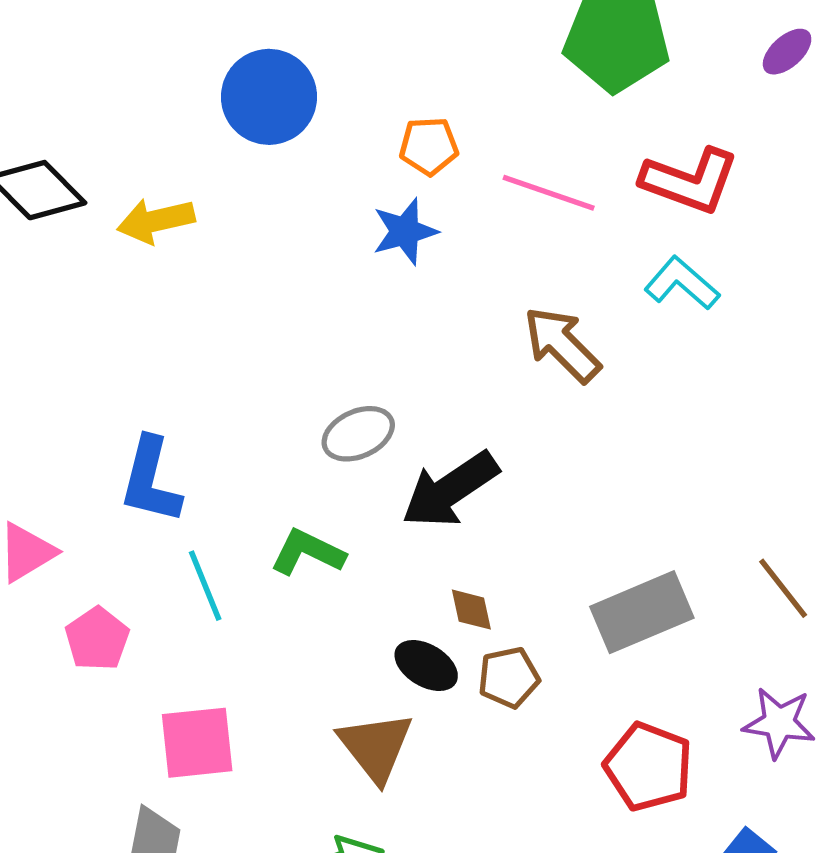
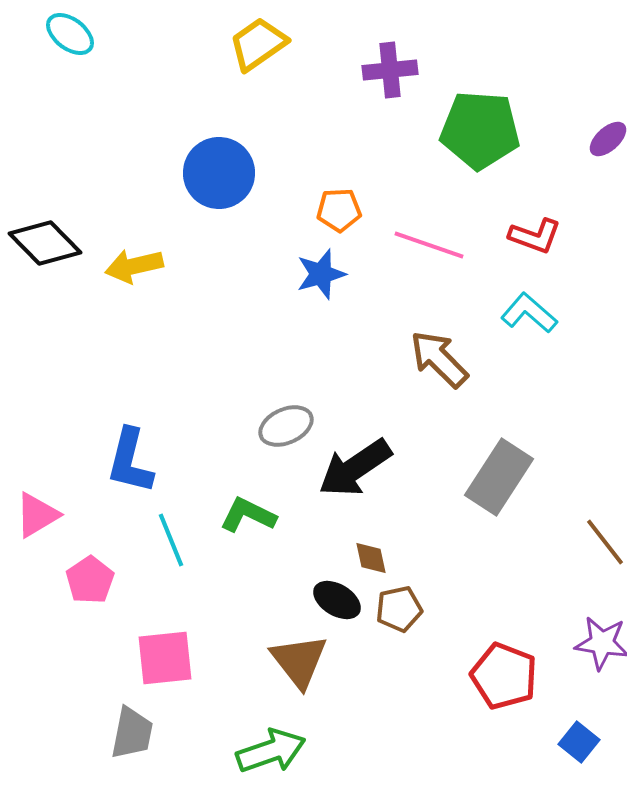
red L-shape: (690, 181) -> (535, 236), size x0.7
gray rectangle: (642, 612) -> (499, 477), moved, turned -34

